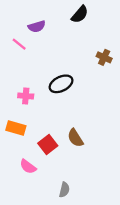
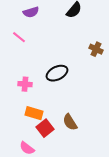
purple semicircle: (37, 26) -> (31, 12), moved
orange rectangle: (16, 128) -> (34, 113), moved

